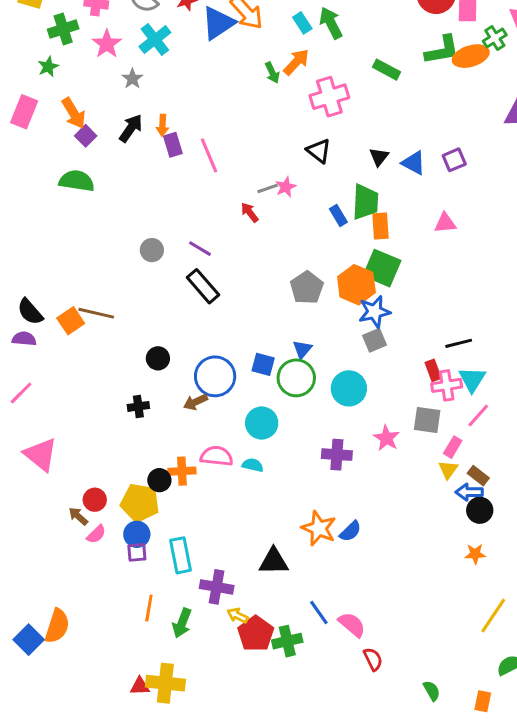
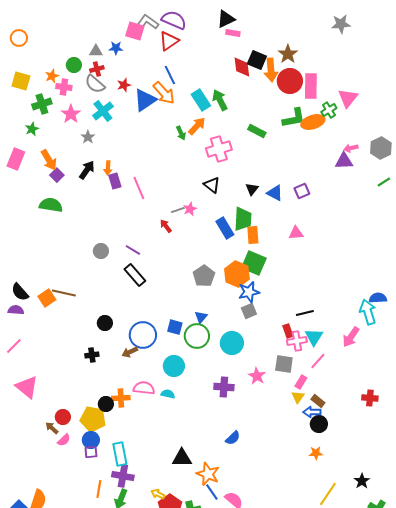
cyan rectangle: (302, 23) -> (201, 100), size x1.5
blue rectangle: (338, 215) -> (225, 228), size x1.5
orange star: (319, 528) -> (208, 474), moved
purple cross: (217, 587) -> (123, 476), moved

